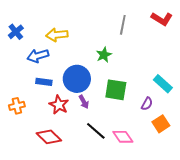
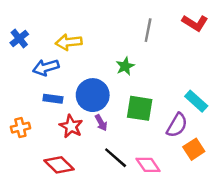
purple semicircle: (147, 104) -> (177, 125), size x1.5

